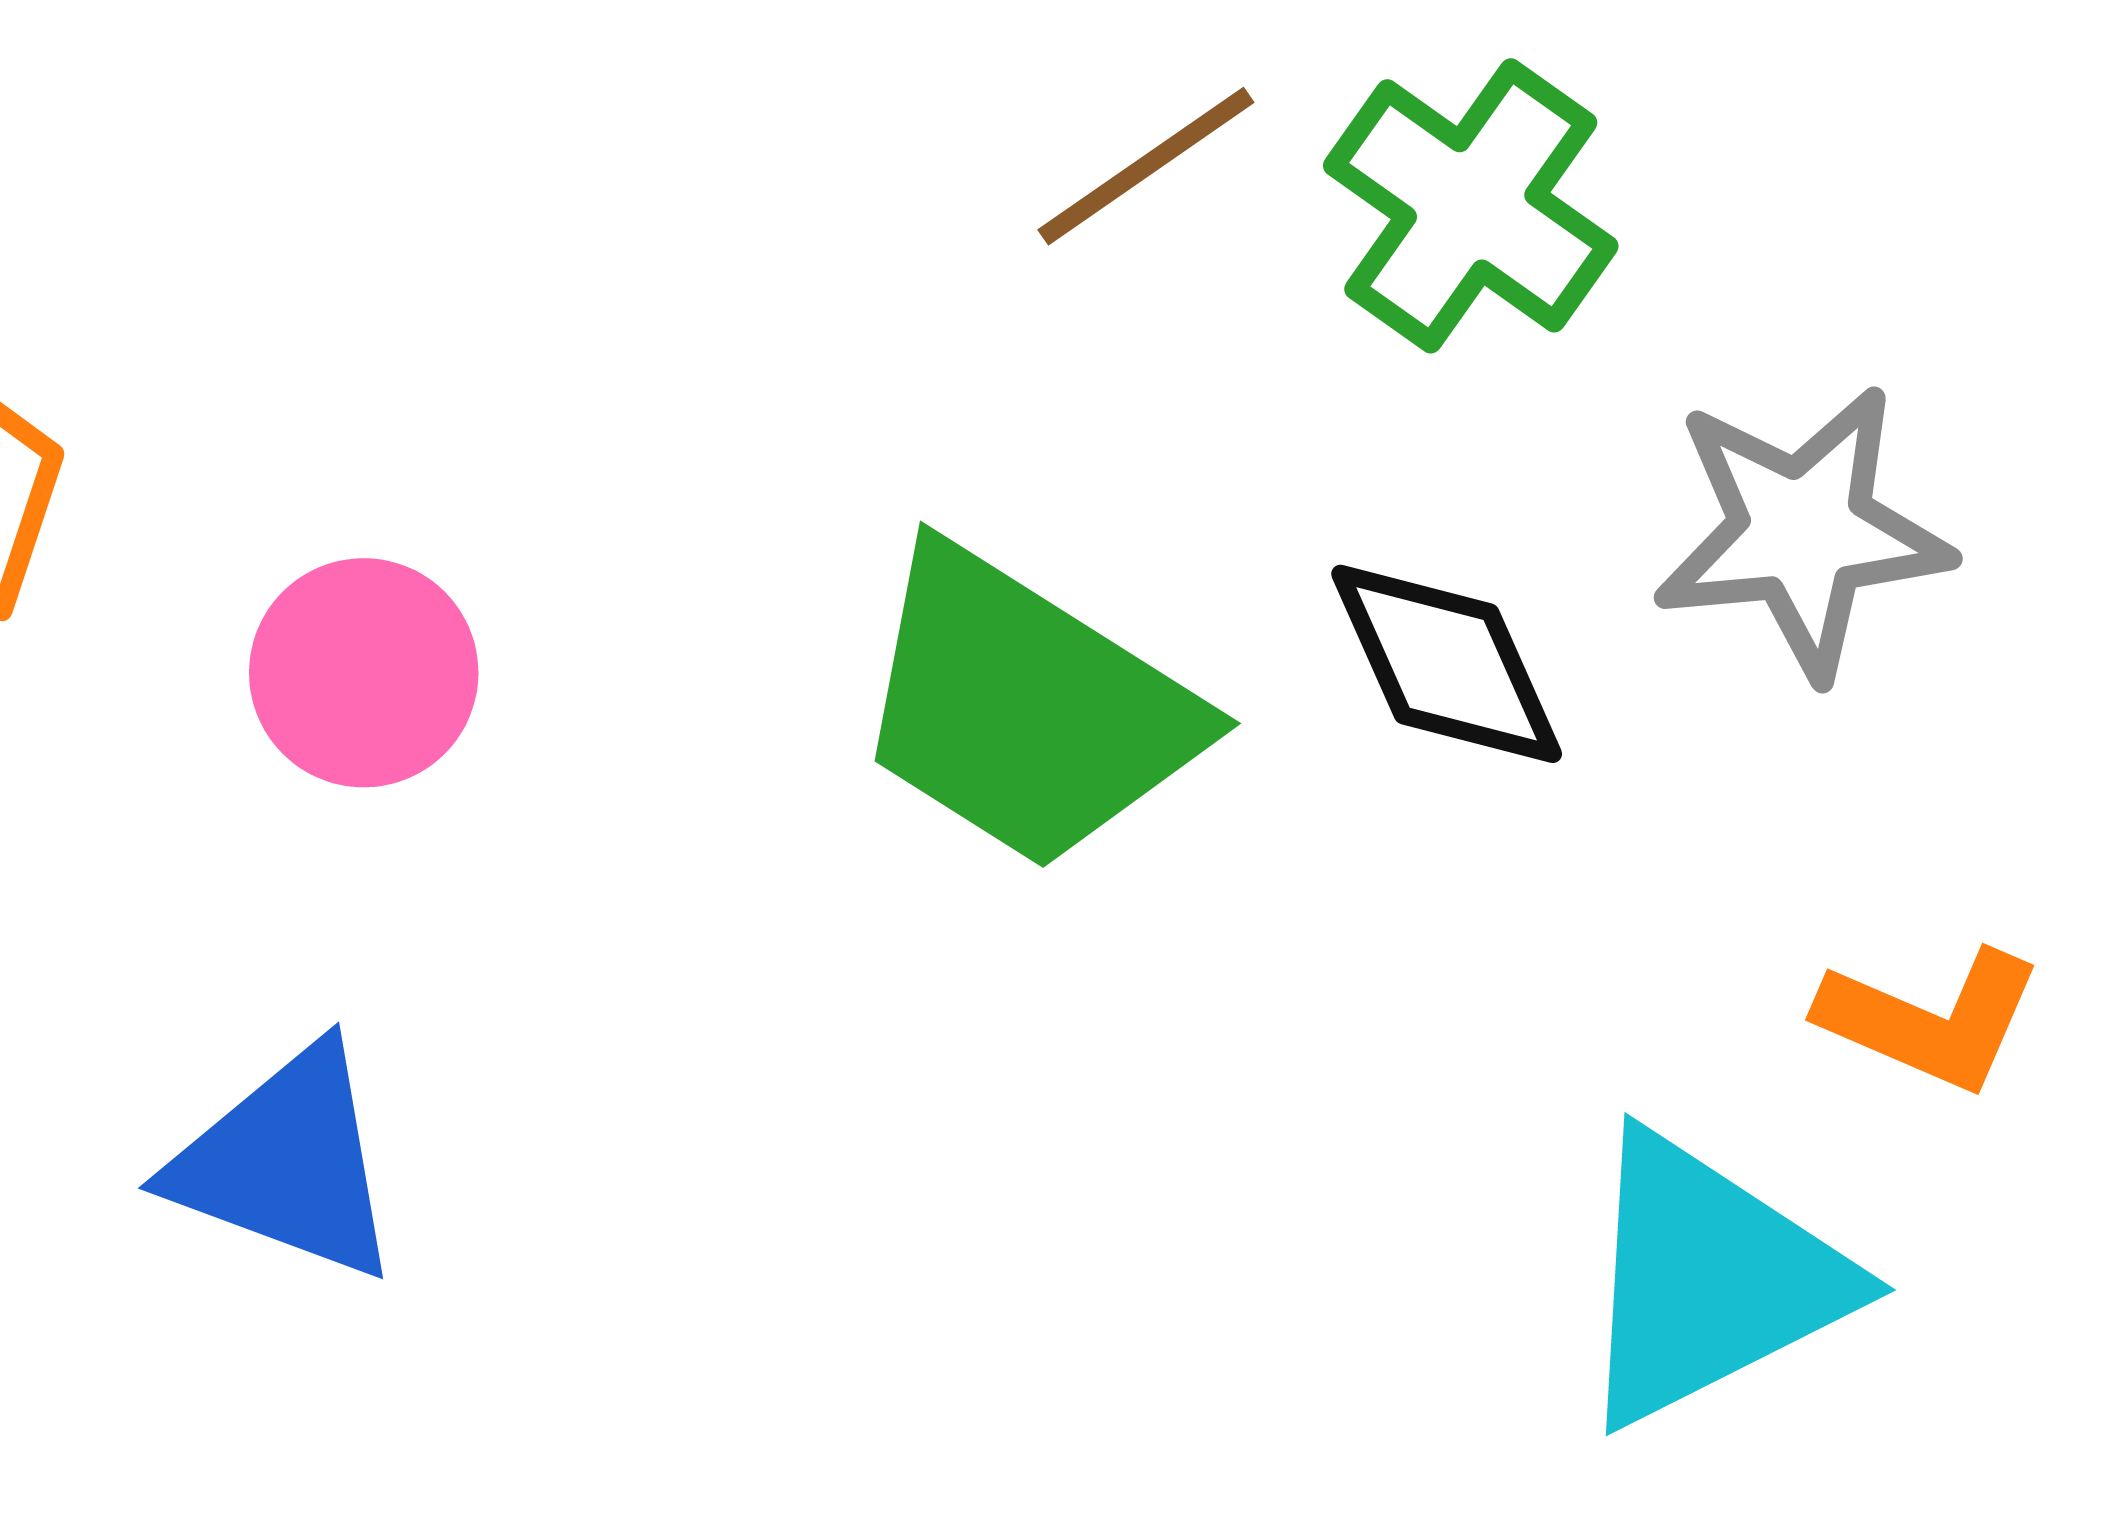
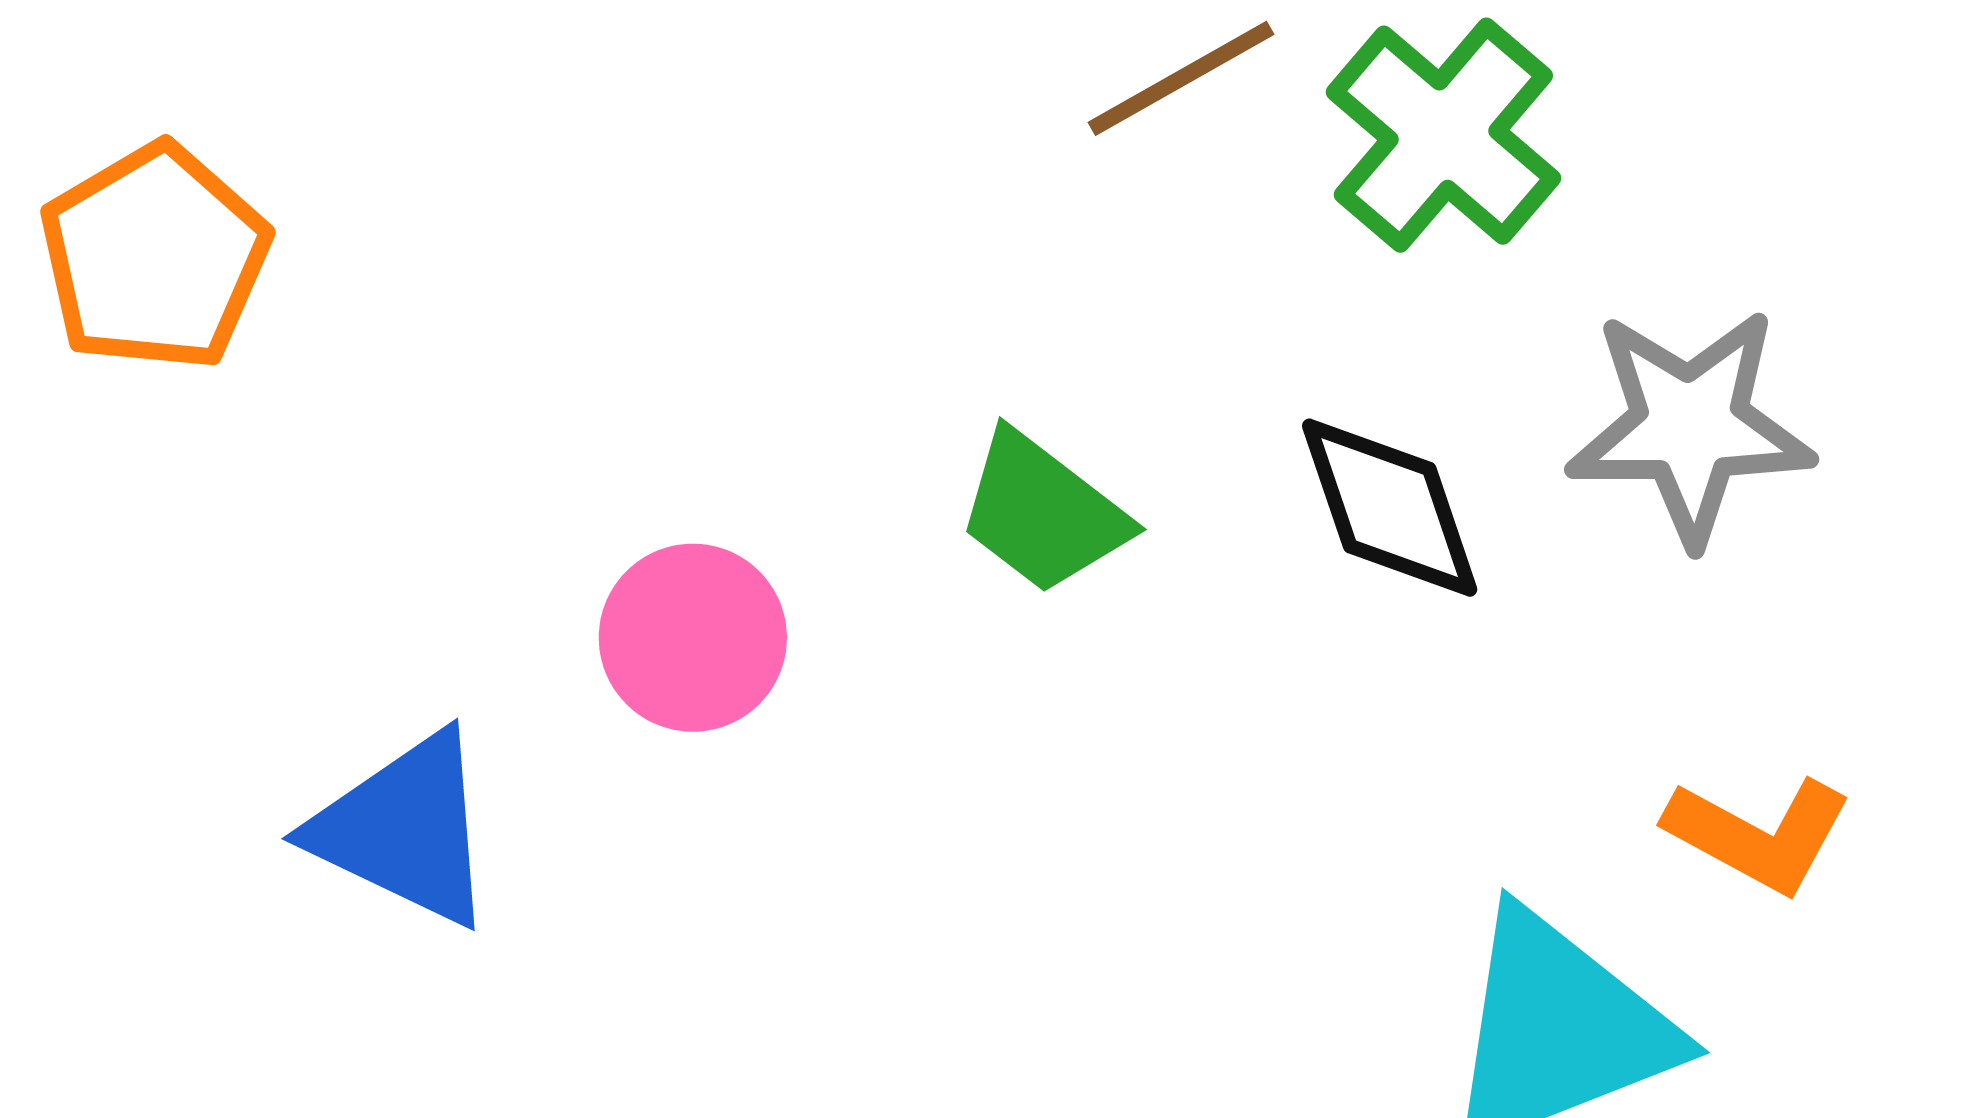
pink circle: (364, 673) -> (693, 638), moved
green trapezoid: (1026, 708) -> (1043, 513), size x0.6

